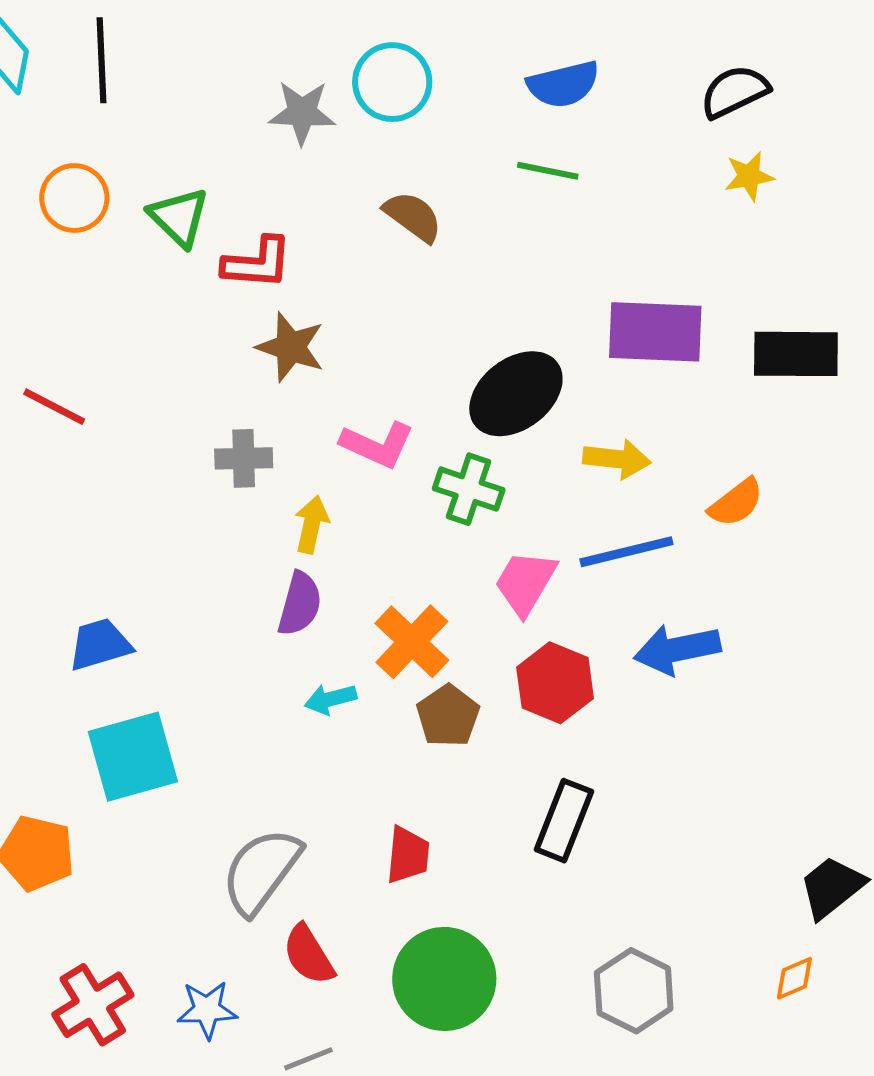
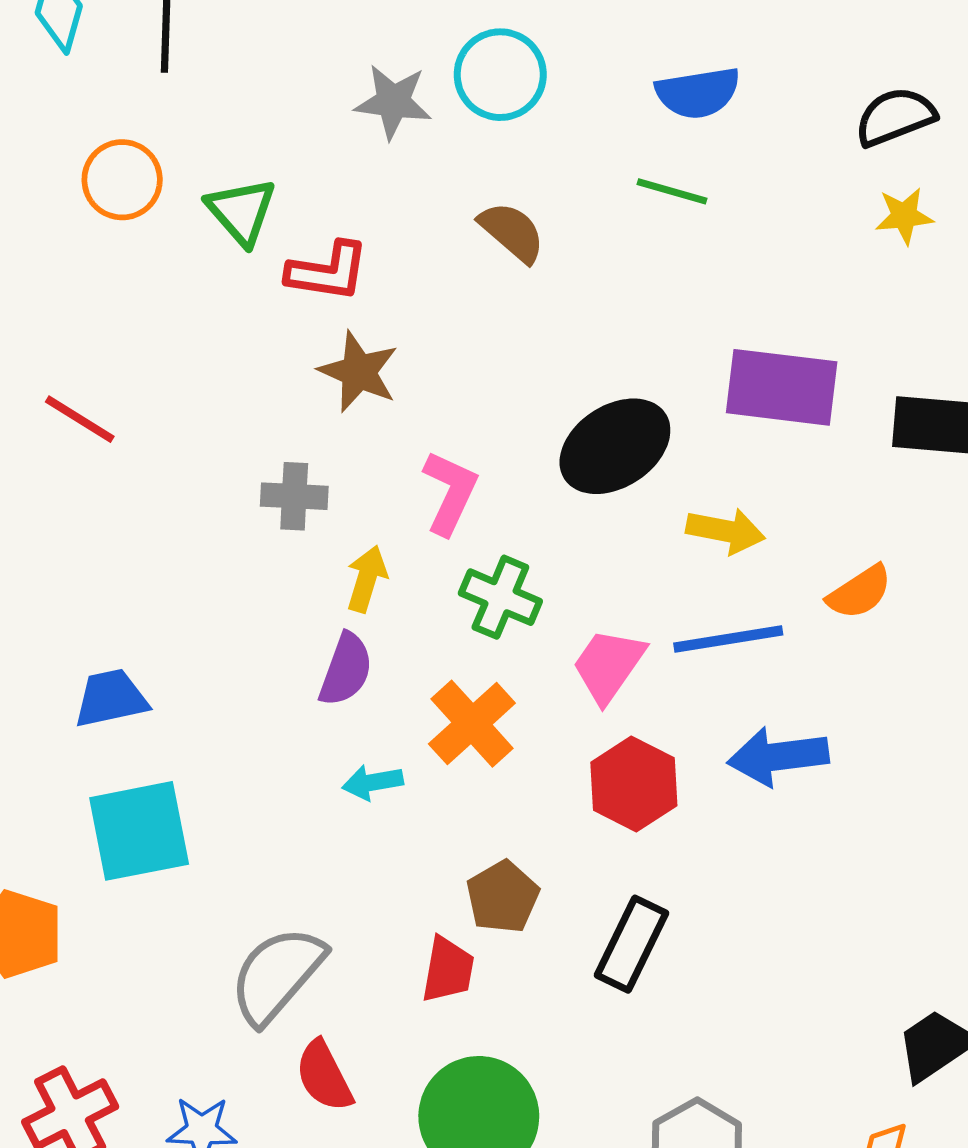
pink L-shape: (377, 445) -> (450, 492), turned -94
green cross: (469, 489) -> (500, 597), moved
brown pentagon: (448, 716) -> (503, 897), moved

